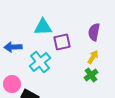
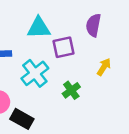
purple semicircle: (94, 32) -> (93, 25), moved
green cross: (91, 75) -> (71, 90), moved

